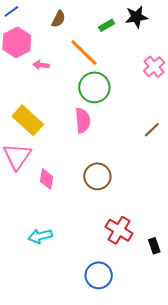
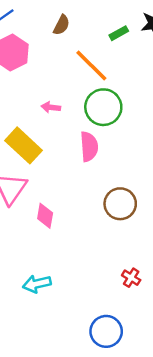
pink arrow: (41, 65) -> (51, 107), moved
brown circle: (97, 176) -> (120, 204), moved
red cross: (119, 230) -> (131, 278), size x0.6

